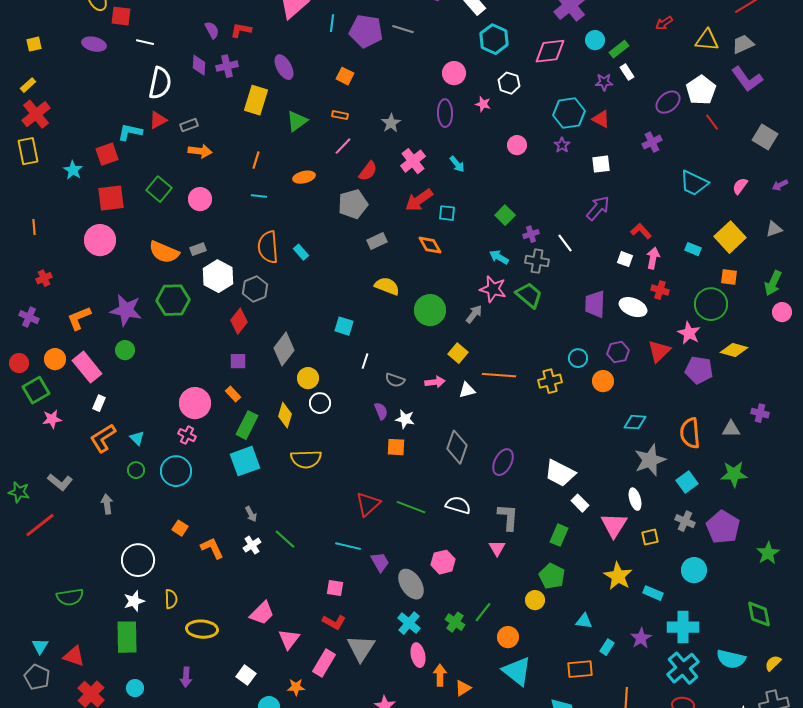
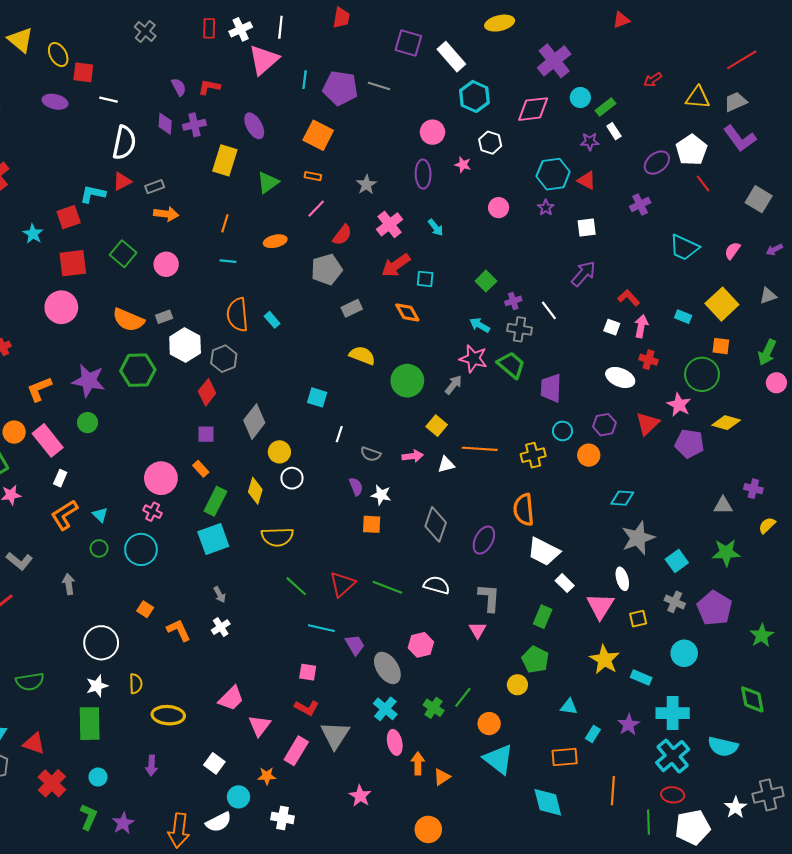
orange square: (345, 76) -> (318, 135), size x1.6
purple trapezoid: (595, 304) -> (551, 388), moved
orange semicircle: (690, 433) -> (524, 510), moved
green line: (285, 539) -> (296, 586), moved
yellow semicircle: (773, 663) -> (767, 525), moved

